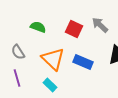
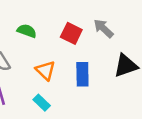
orange triangle: (53, 59) -> (45, 70), size x0.7
blue rectangle: (83, 62) -> (82, 74), turned 66

